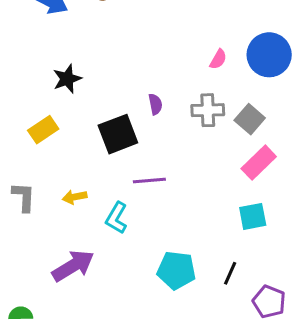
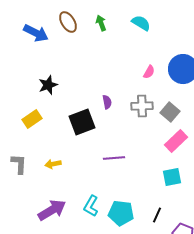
purple line: (149, 180) -> (114, 158), moved
cyan L-shape: (116, 218) -> (91, 206), moved

